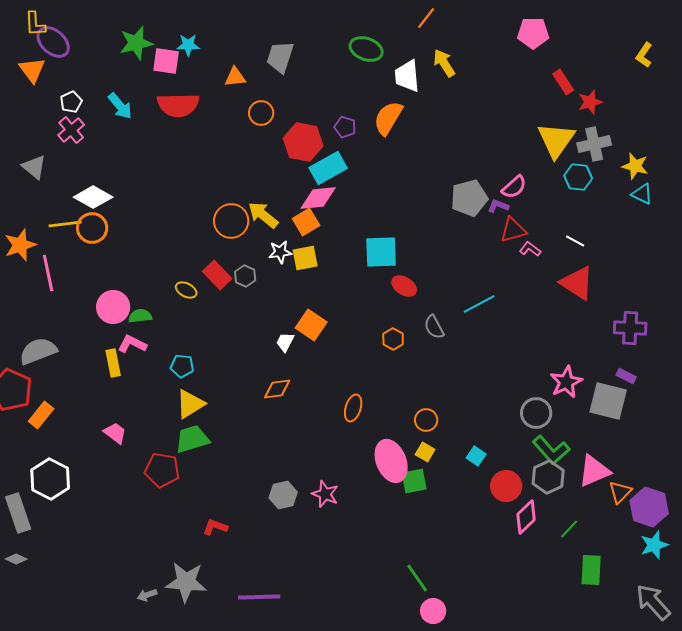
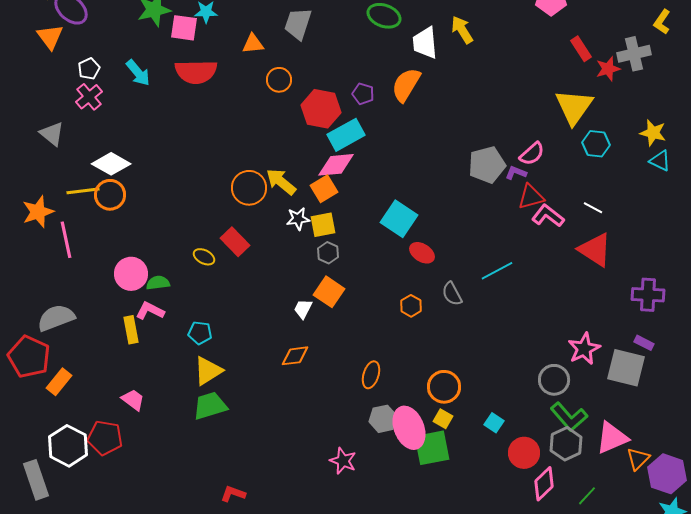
gray cross: (594, 144) -> (634, 54), moved
pink L-shape: (530, 249) -> (548, 216), size x1.5
cyan square: (381, 252) -> (399, 219), turned 36
gray hexagon: (245, 276) -> (328, 253), moved
orange circle: (426, 420) -> (444, 387), size x1.4
red pentagon: (162, 470) -> (105, 438), moved
green square: (414, 481) -> (432, 448), size x1.4
gray hexagon: (283, 495) -> (383, 419), moved

